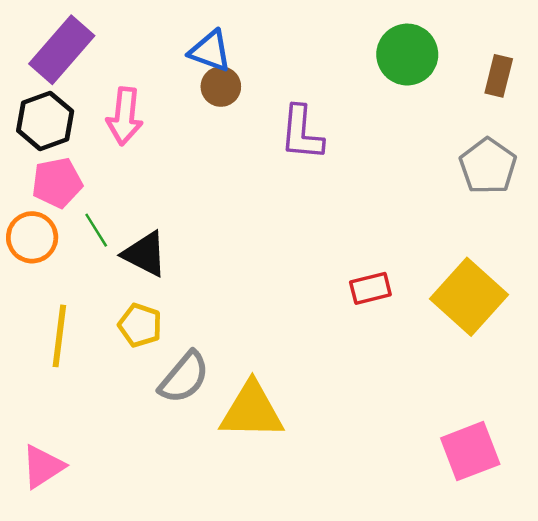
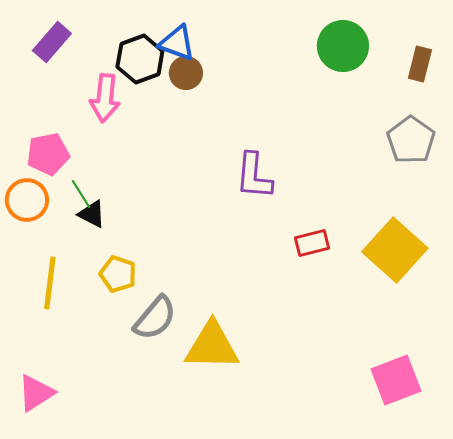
purple rectangle: (62, 50) -> (52, 42), size x0.7
black hexagon: (45, 121) -> (140, 59), moved
purple L-shape: (302, 133) -> (254, 176), moved
black triangle: (145, 254) -> (92, 214), moved, size x0.7

